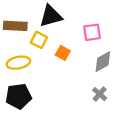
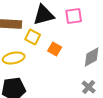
pink square: (92, 32) -> (74, 16), moved

